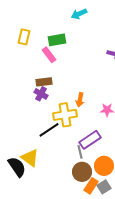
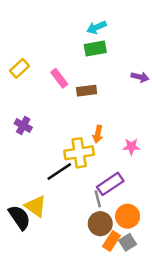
yellow rectangle: (24, 37) -> (19, 68), moved, turned 35
green rectangle: (57, 40) -> (95, 48), moved
brown rectangle: (44, 82) -> (87, 91), moved
purple cross: (41, 94) -> (23, 125), moved

